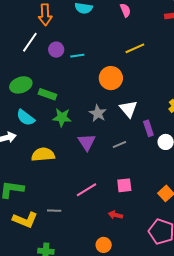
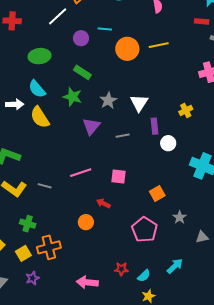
purple circle: (56, 50) -> (81, 38), moved
cyan line: (77, 56) -> (105, 29), moved
orange circle: (111, 78) -> (127, 49), moved
green rectangle: (47, 94) -> (82, 72), moved
yellow semicircle: (43, 155) -> (40, 117), moved, turned -130
orange circle: (104, 245) -> (86, 222), moved

